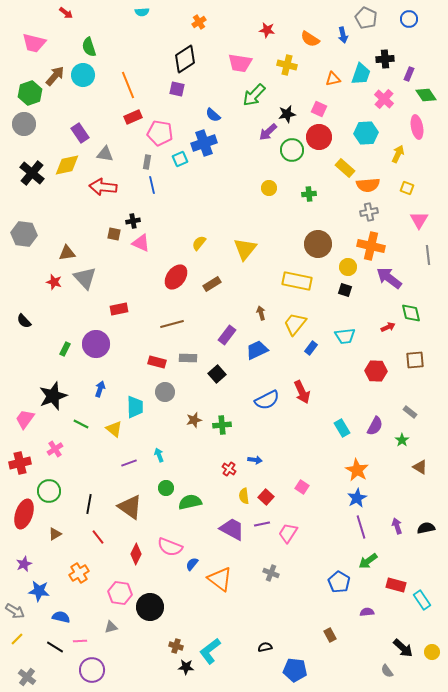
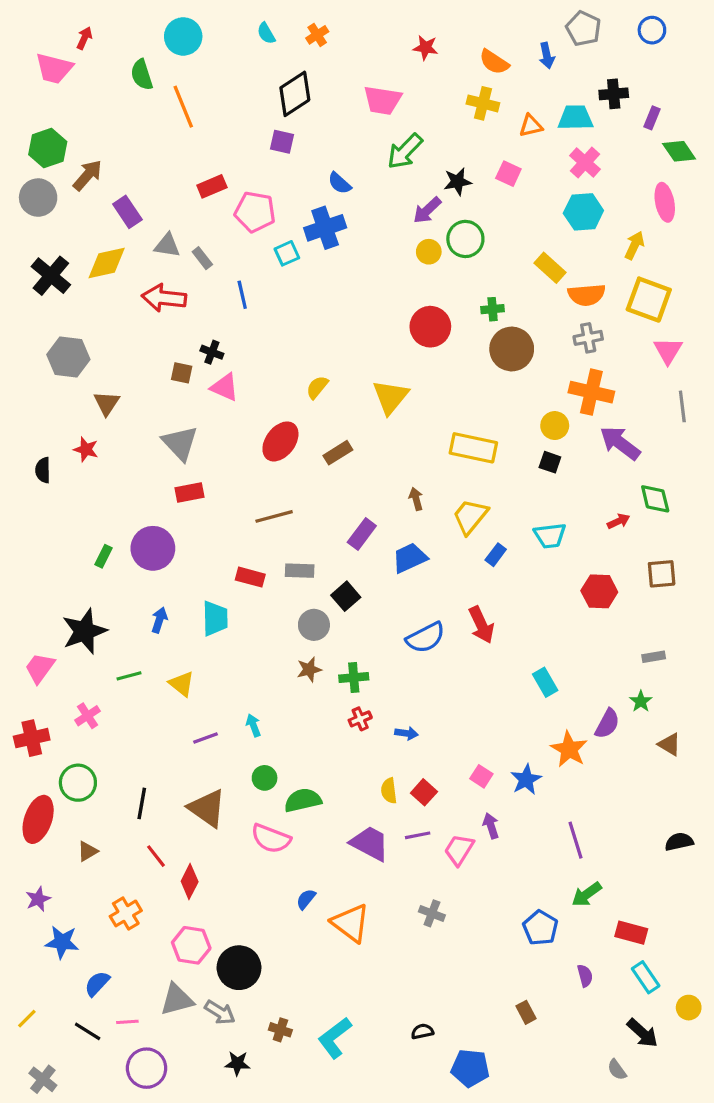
cyan semicircle: (142, 12) -> (266, 33), moved, turned 64
red arrow: (66, 13) -> (84, 38), moved, turned -104
yellow cross: (287, 65) -> (483, 103), moved
cyan trapezoid: (361, 74) -> (575, 118), turned -110
cyan circle: (83, 75) -> (183, 36), moved
brown arrow: (55, 76) -> (88, 175), moved
orange line: (128, 85) -> (183, 107), moved
pink cross: (384, 99) -> (585, 162), moved
red circle: (319, 137) -> (430, 327), moved
gray rectangle: (147, 162) -> (202, 258), moved, turned -48
yellow circle: (269, 188) -> (429, 252), moved
yellow square: (407, 188) -> (649, 300), size x2.0
black cross: (133, 221) -> (212, 352), turned 32
gray hexagon: (24, 234) -> (68, 357), moved
brown circle: (318, 244) -> (512, 349), moved
brown triangle: (67, 253) -> (107, 403), turned -48
gray triangle: (85, 278) -> (180, 443), moved
black semicircle: (24, 321) -> (43, 470), moved, turned 42
gray circle: (165, 392) -> (314, 625), moved
cyan trapezoid: (135, 407) -> (215, 618), moved
gray rectangle: (410, 412) -> (654, 657), turned -48
green line: (81, 424) -> (129, 676), turned -42
purple semicircle: (375, 426) -> (607, 724), moved
red cross: (229, 469) -> (360, 719), moved, turned 32
blue star: (357, 498) -> (526, 780), moved
purple arrow: (397, 526) -> (491, 826), moved
pink semicircle: (170, 547) -> (271, 839), moved
red diamond: (136, 554) -> (190, 882), moved
cyan rectangle: (422, 600) -> (646, 977), moved
gray arrow: (15, 611) -> (220, 1012), moved
purple semicircle: (367, 612) -> (585, 976), turned 80
blue semicircle: (61, 617) -> (97, 984), turned -60
gray triangle: (111, 627) -> (177, 1000), size x1.6
yellow circle: (432, 652) -> (689, 1008), moved
black star: (186, 667) -> (237, 1063), moved

